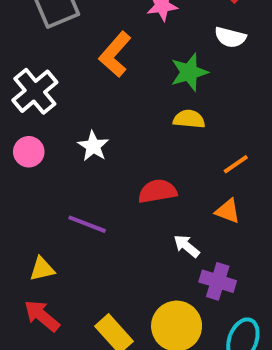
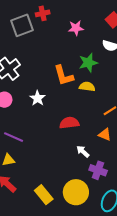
orange L-shape: (115, 54) -> (64, 75), moved, turned -60
purple line: (87, 224) -> (14, 137), moved

